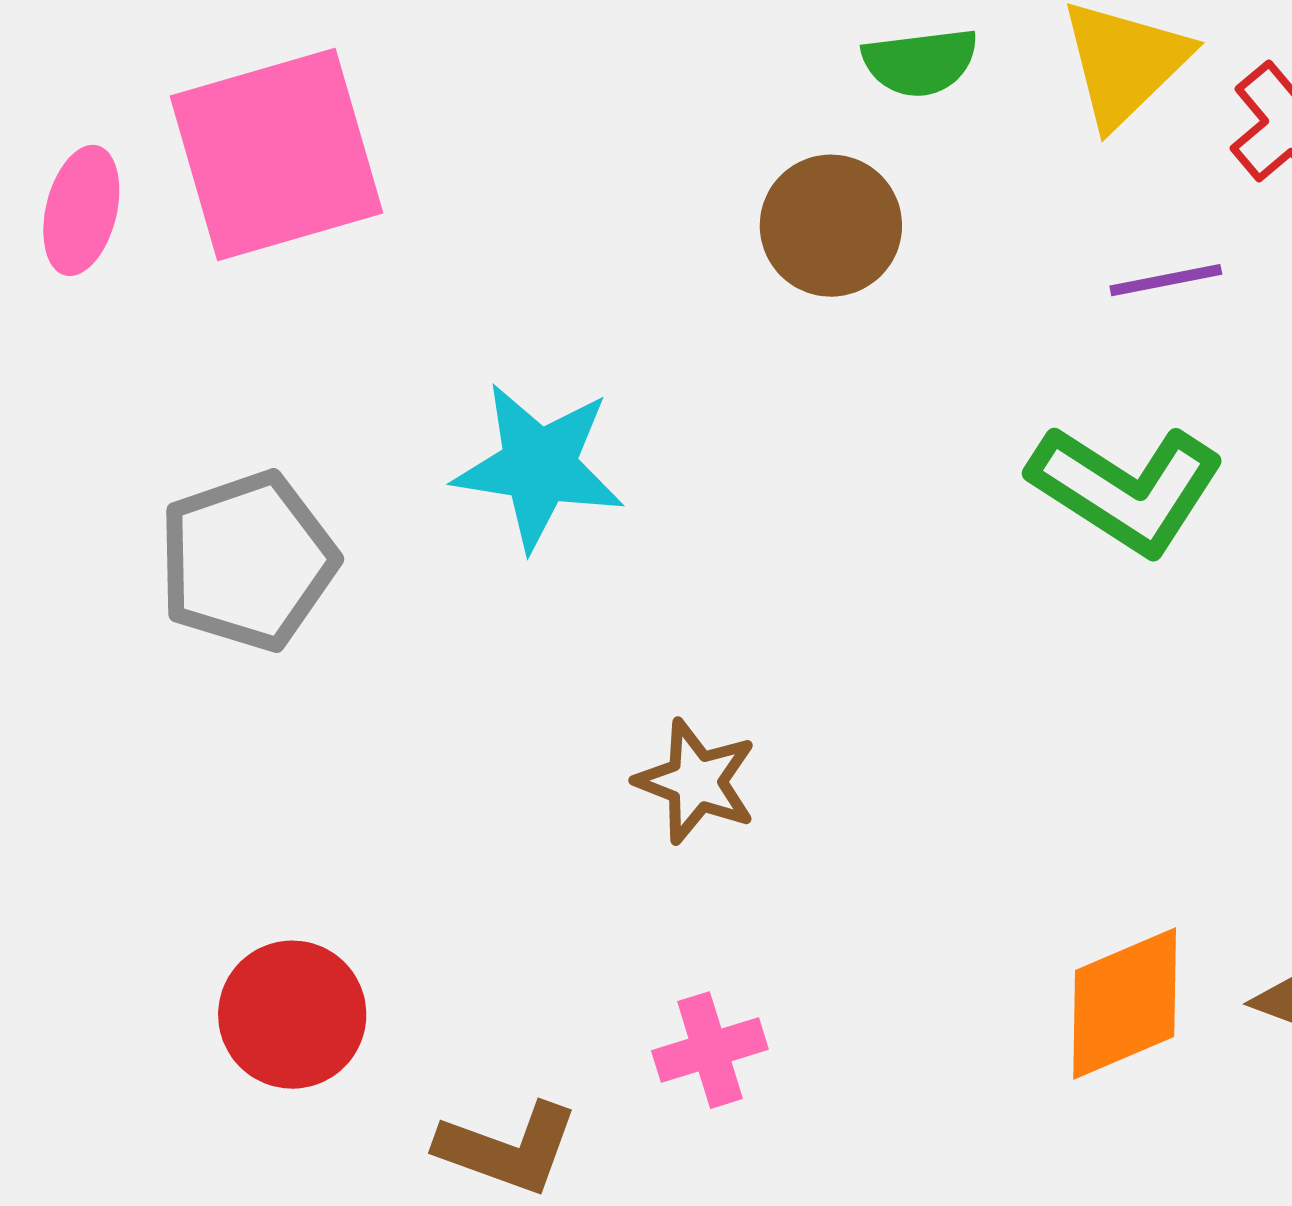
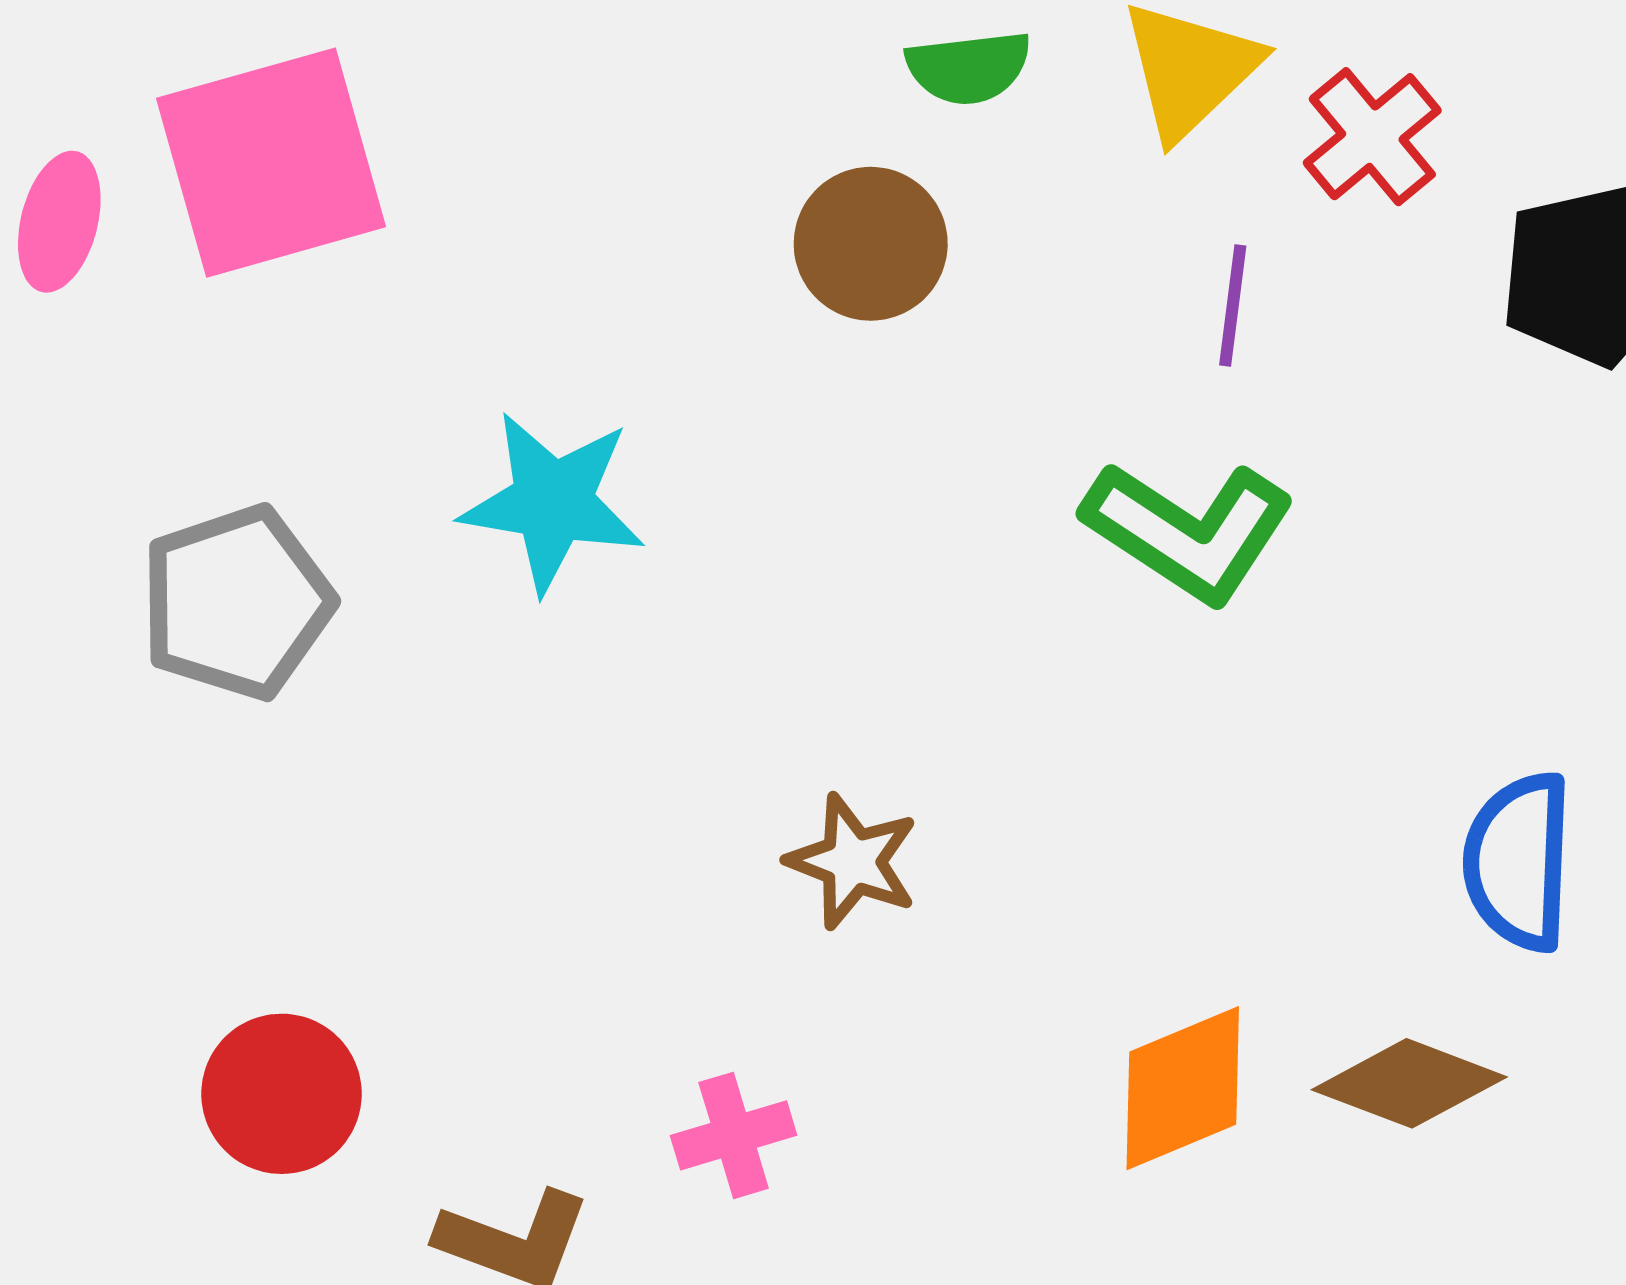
purple line: (1166, 280) -> (1233, 305), turned -72
brown star: (696, 781) -> (853, 861), moved

